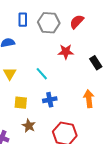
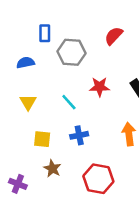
gray hexagon: (49, 23) -> (71, 52), moved
red star: (66, 52) -> (100, 87), moved

